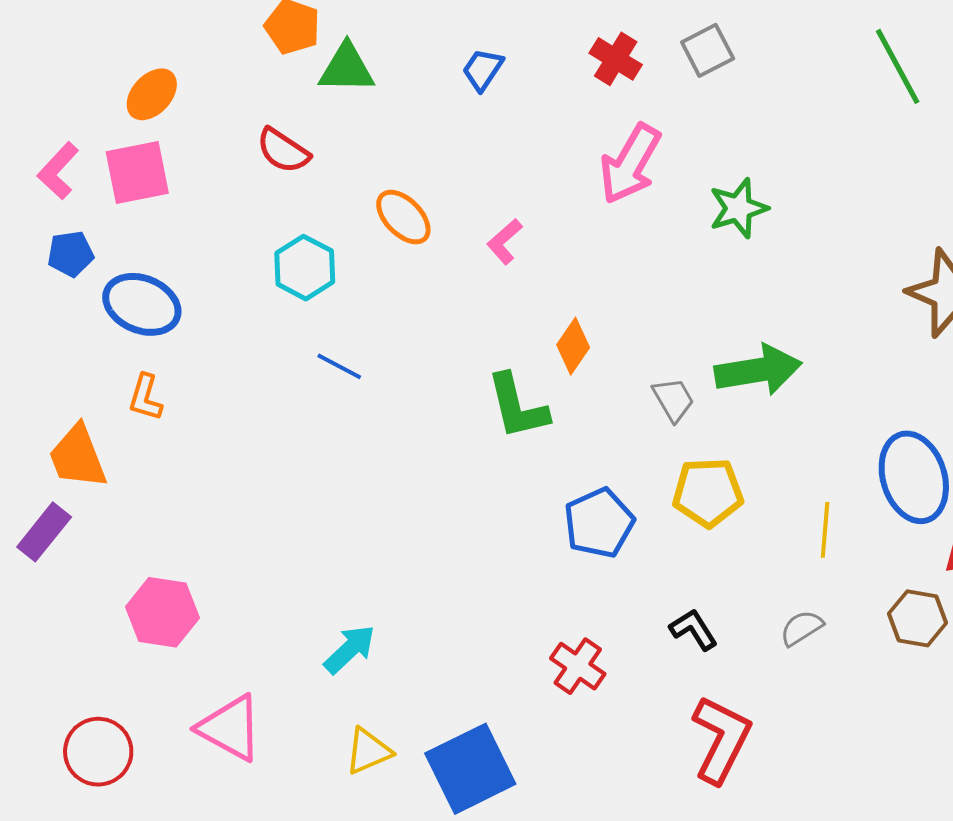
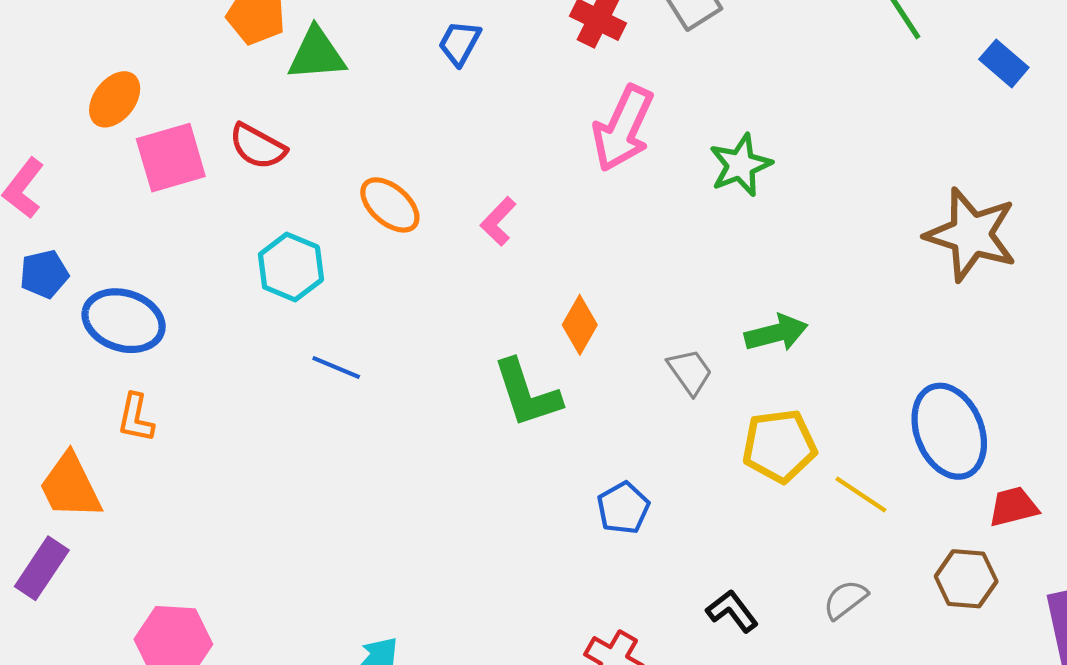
pink square: (137, 172) -> (171, 158), moved
green arrow: (758, 370) -> (776, 333), size x0.7
yellow pentagon: (708, 492) -> (779, 446), moved
blue pentagon: (599, 523) -> (623, 508), size x0.7
yellow line: (825, 530) -> (861, 494), turned -56

